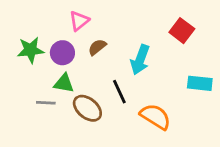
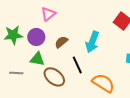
brown semicircle: (97, 47) -> (61, 42), moved
gray line: (46, 103) -> (16, 73), moved

